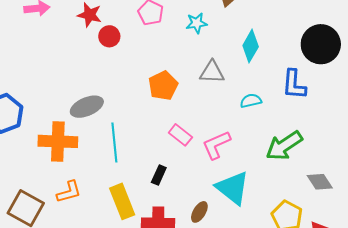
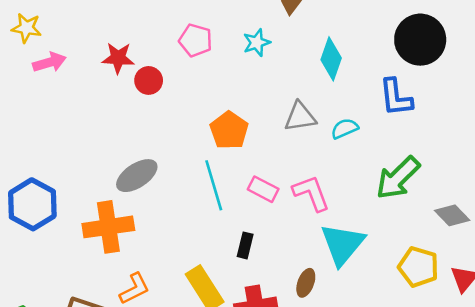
gray triangle: (212, 72) -> (300, 117), moved
cyan line: (114, 142) -> (214, 185), moved
pink L-shape: (216, 145) -> (311, 193), turned 104
cyan triangle: (233, 188) -> (342, 244), turned 42

